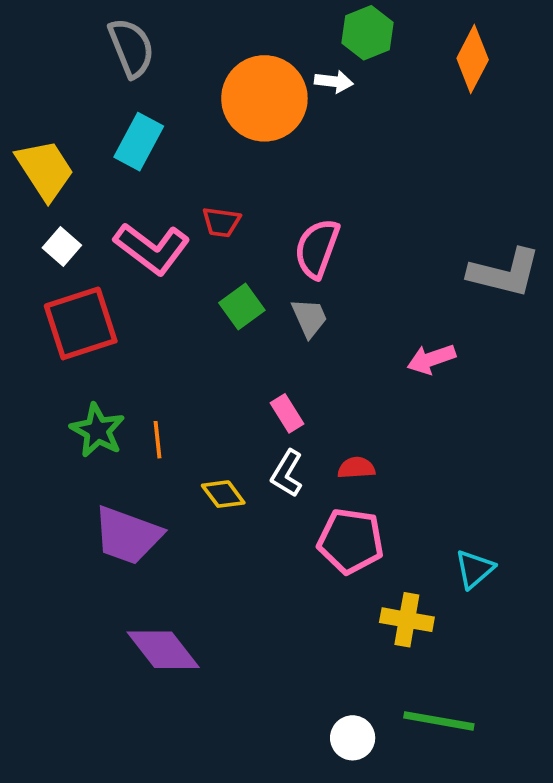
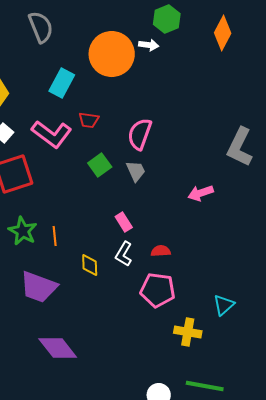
cyan rectangle: (139, 142) -> (62, 83), moved
gray L-shape: (504, 273) -> (240, 147), turned 102
yellow diamond: (223, 494) -> (90, 265), turned 35

